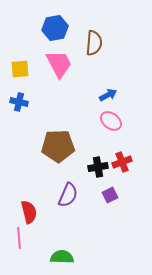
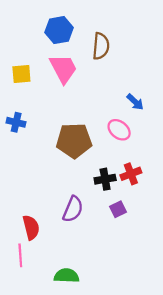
blue arrow: (108, 95) -> (135, 102), moved, turned 72
blue cross: (19, 102) -> (16, 122), moved
brown pentagon: (58, 146) -> (74, 141), moved

